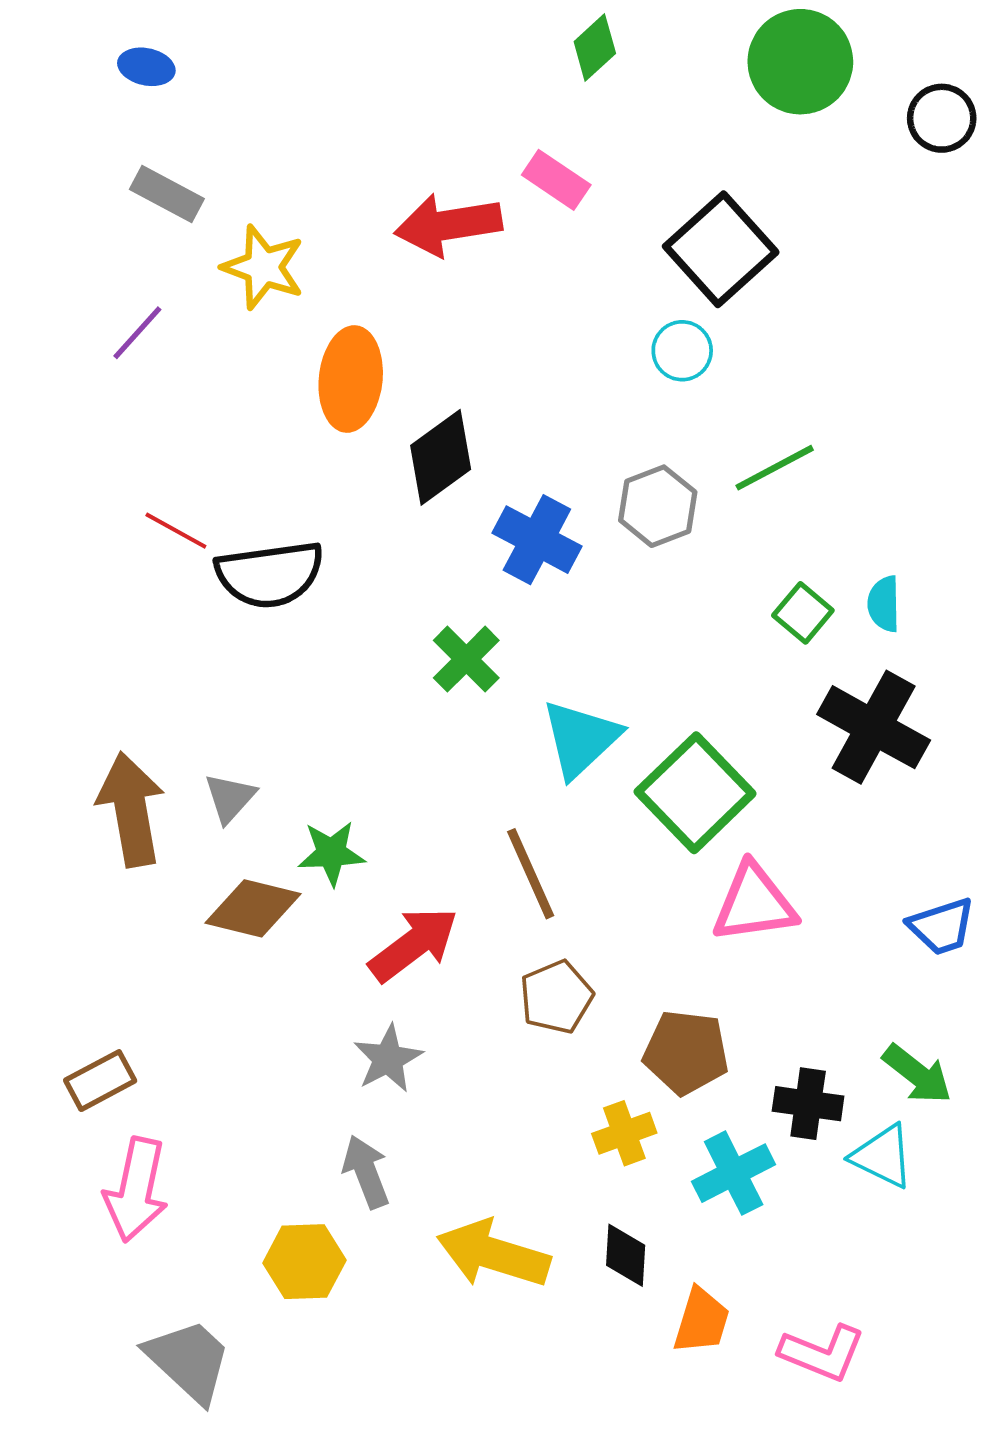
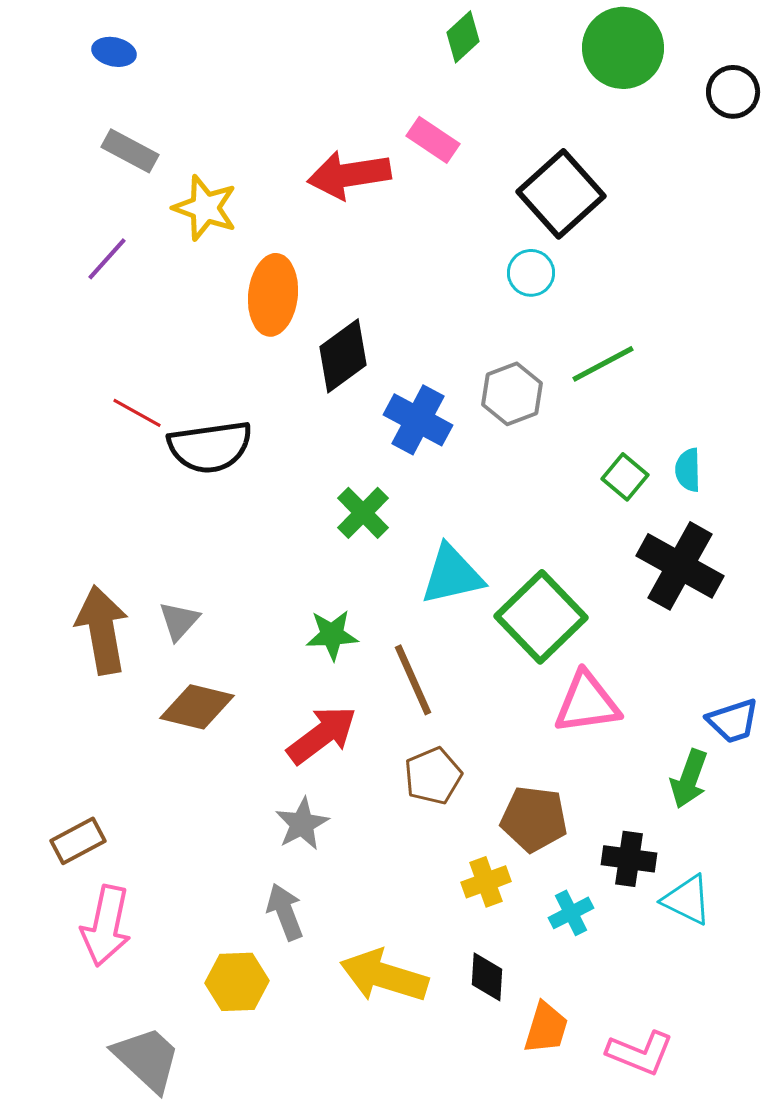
cyan triangle: (581, 739) -> (452, 575), turned 30
green star: (331, 853) -> (332, 635), moved
green arrow: (917, 1074) -> (689, 779), moved, turned 72
cyan cross: (734, 1173) -> (571, 913), size x0.7

